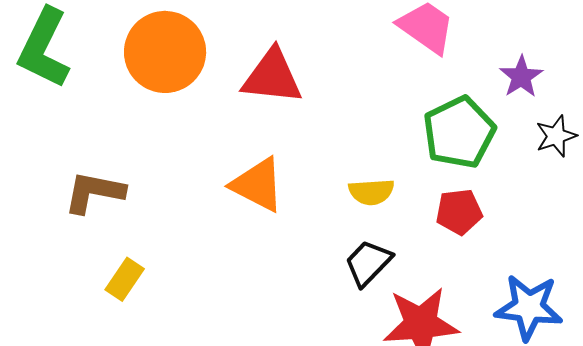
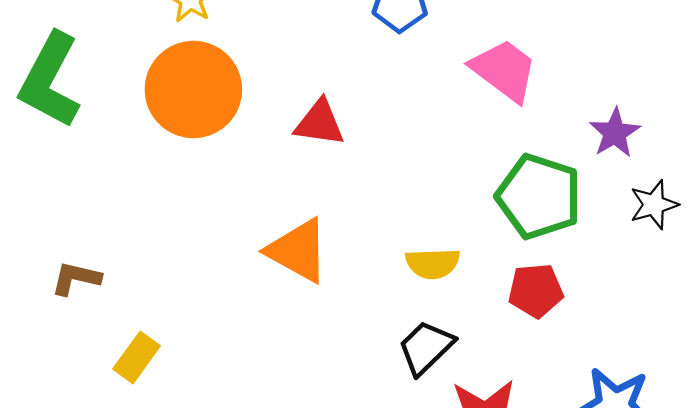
red triangle: (272, 77) -> (320, 123), size x0.7
green pentagon: (459, 132) -> (539, 196), turned -30
brown L-shape: (94, 192) -> (76, 278), moved, size x0.7

